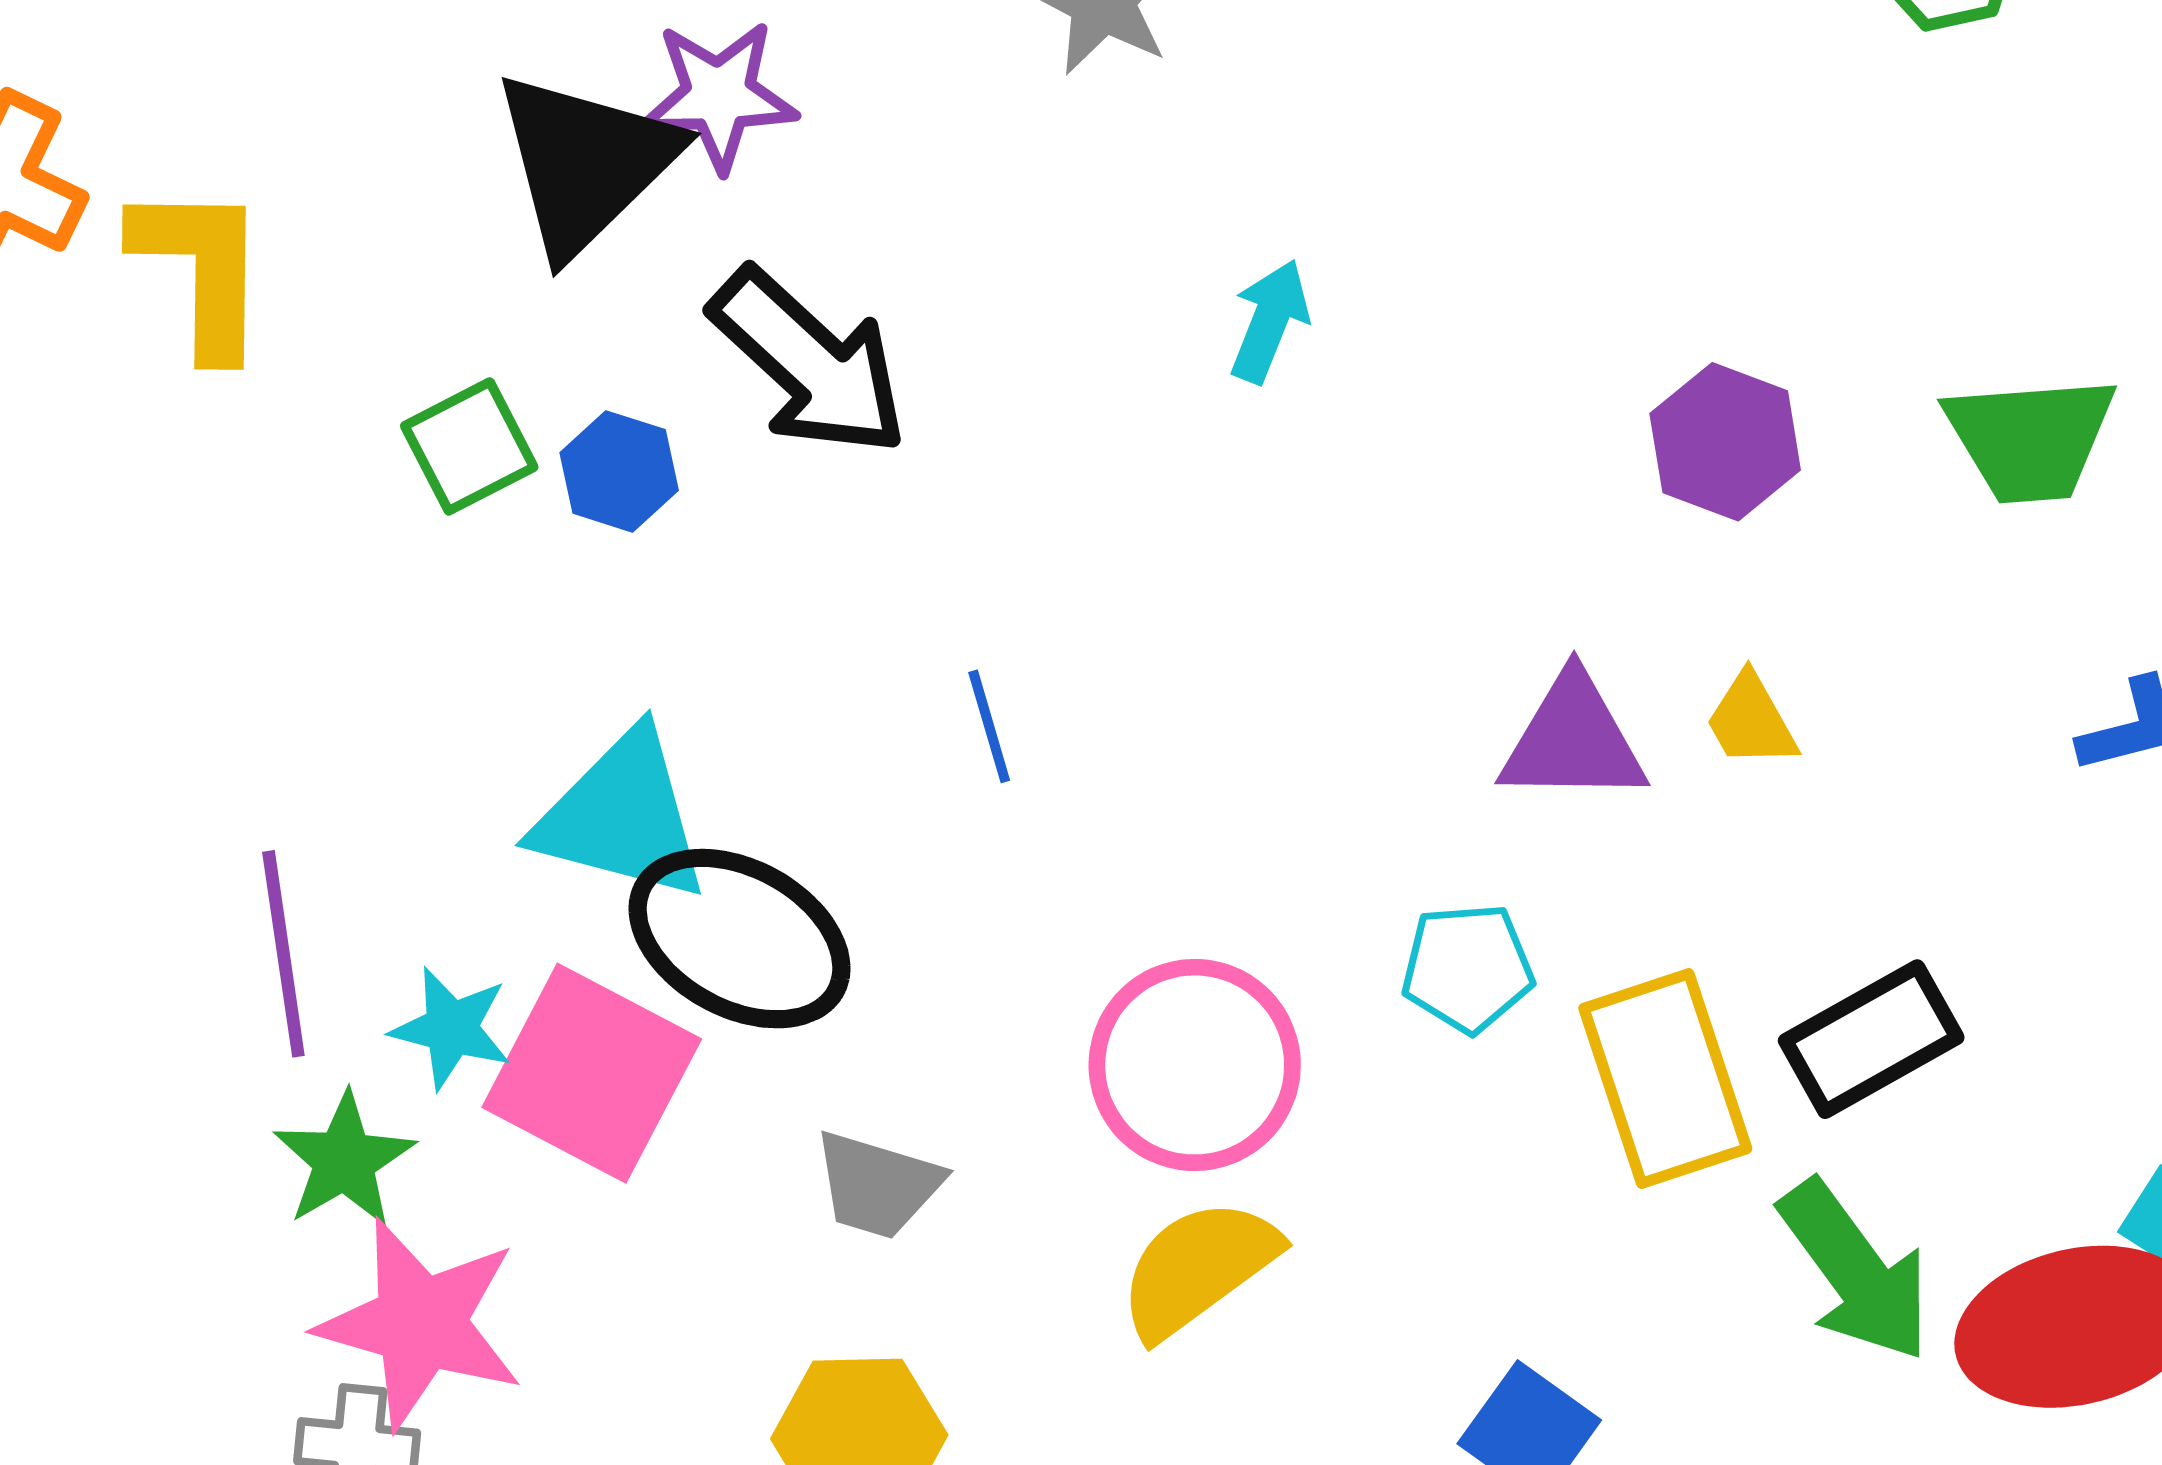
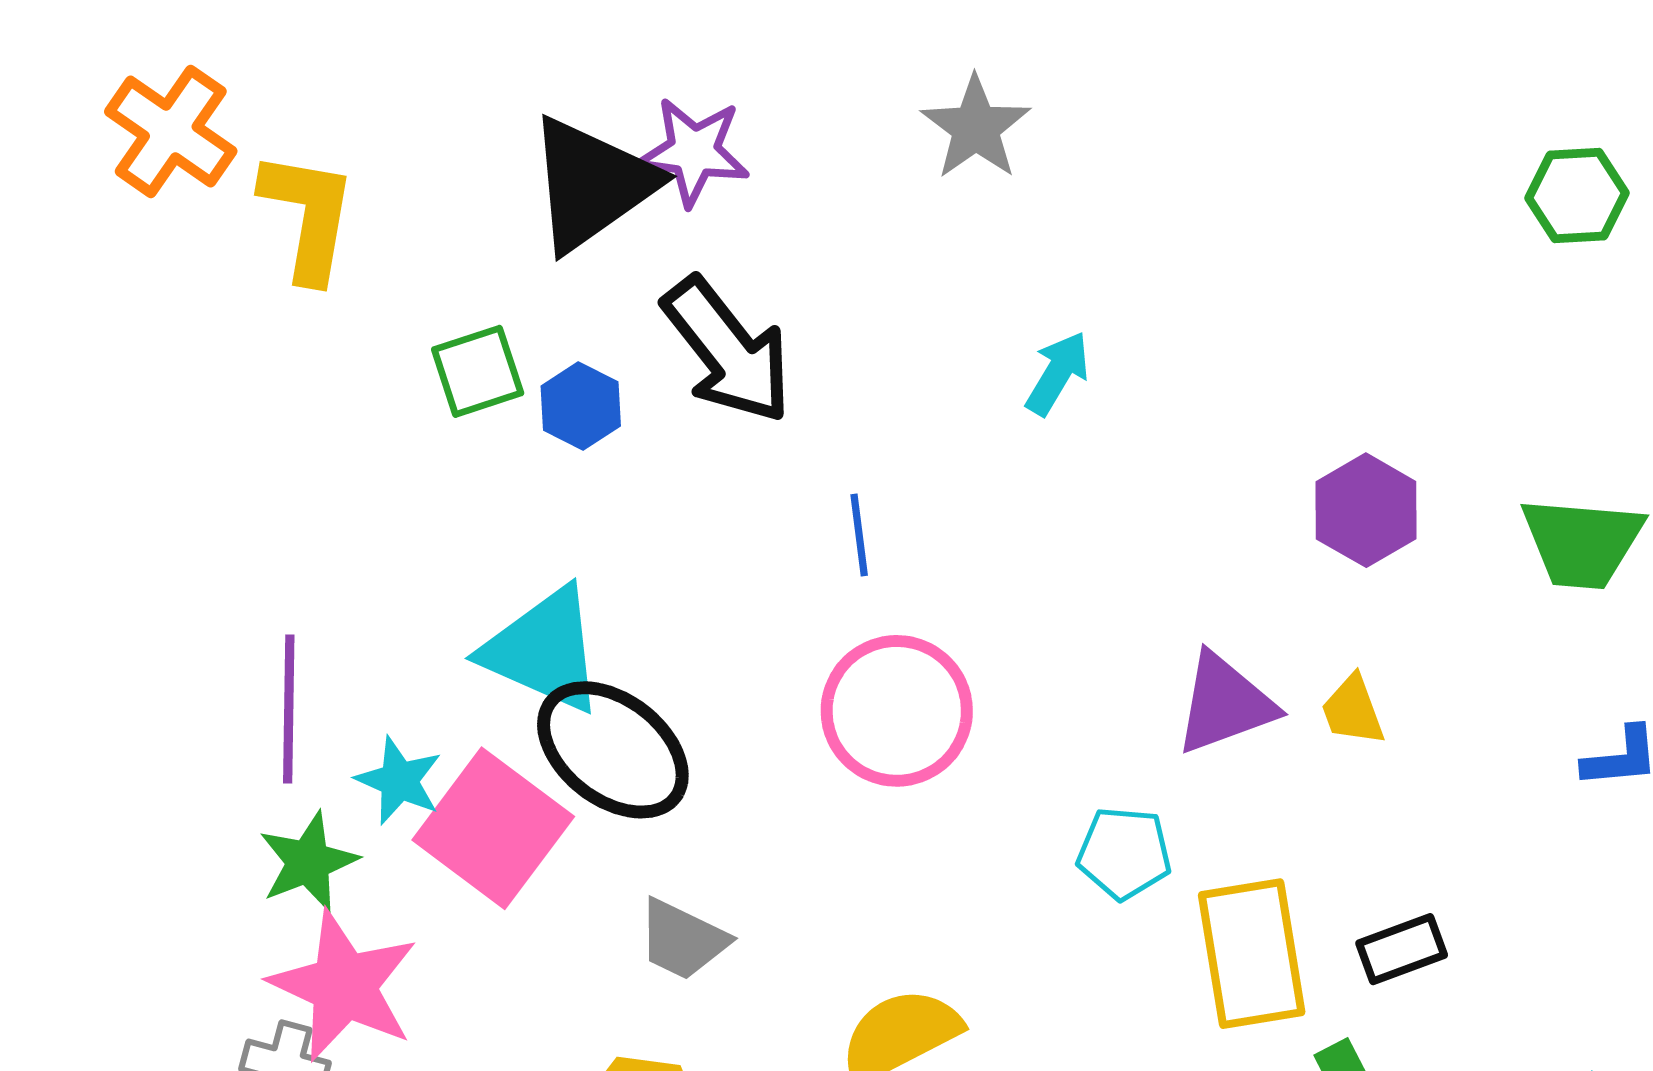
blue line: (989, 726) -> (859, 535), moved
purple triangle: (1573, 740) -> (1225, 704), turned -30
black rectangle: (1871, 1039) -> (1402, 949), size x0.7
pink circle: (1195, 1065) -> (897, 711), moved

